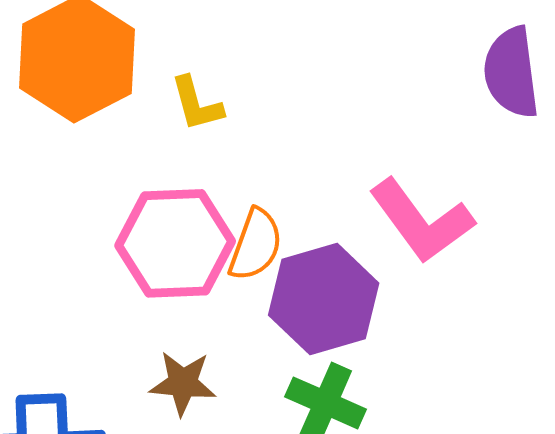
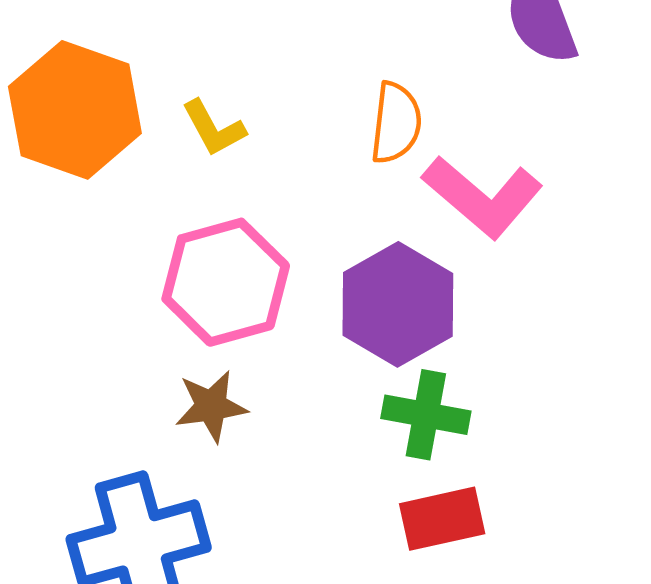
orange semicircle: (256, 245) -> (396, 123), moved
brown star: (183, 383) -> (211, 406), moved

